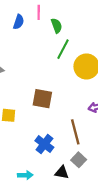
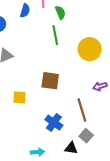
green line: (63, 49) -> (55, 35), moved, turned -36

